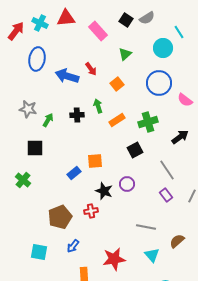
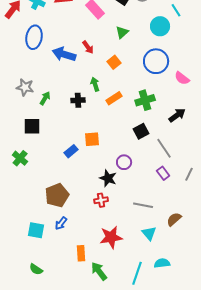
black cross: (77, 115) -> (78, 100), moved
black square: (135, 150) -> (141, 131), moved
black star: (104, 191) -> (108, 178), moved
red cross: (91, 211) -> (101, 200), moved
blue arrow: (73, 246) -> (61, 223), moved

